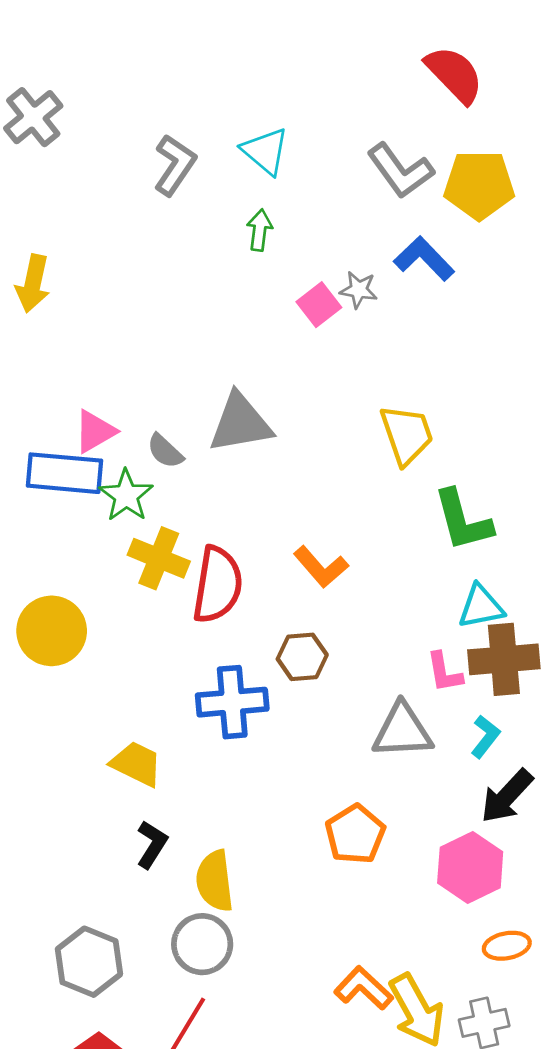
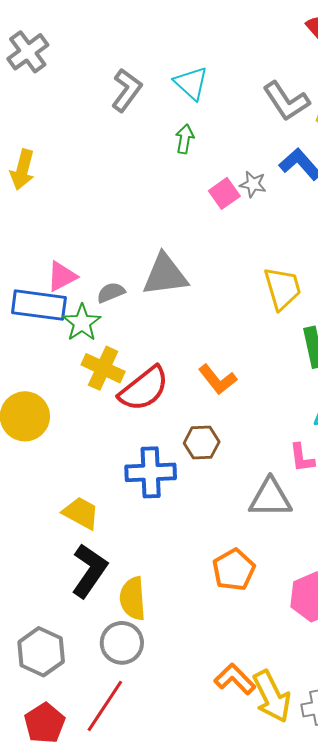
gray semicircle: (165, 451) -> (111, 292), turned 112
red semicircle: (218, 585) -> (144, 389), turned 40
black L-shape: (152, 844) -> (89, 571), size x1.6

